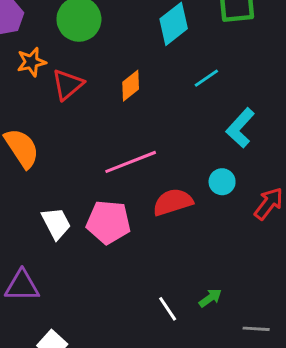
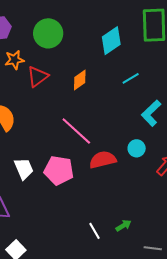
pink line: (131, 162) -> (76, 131), turned 60

